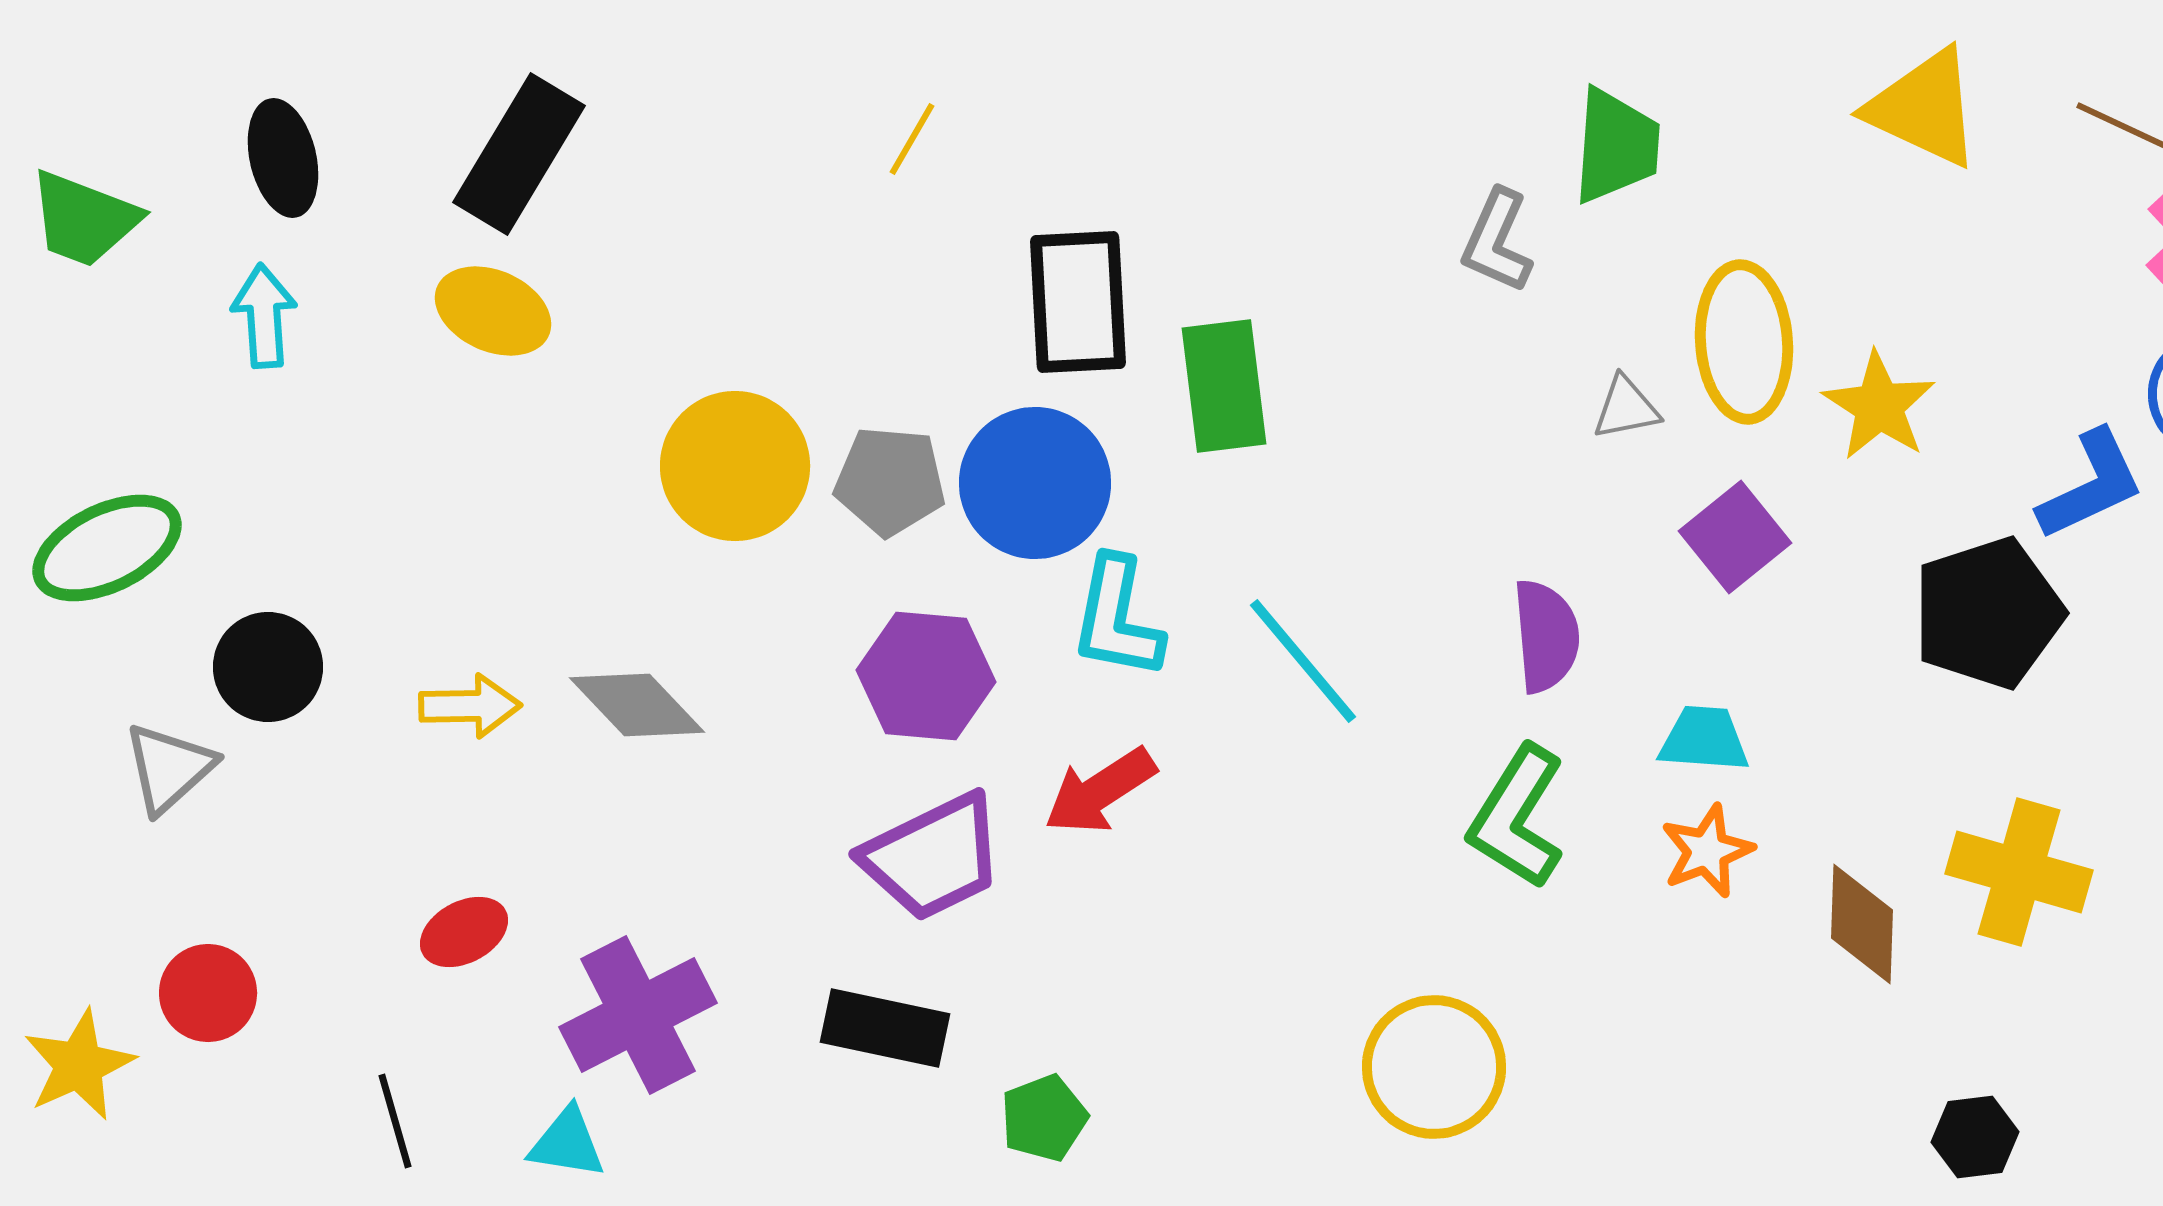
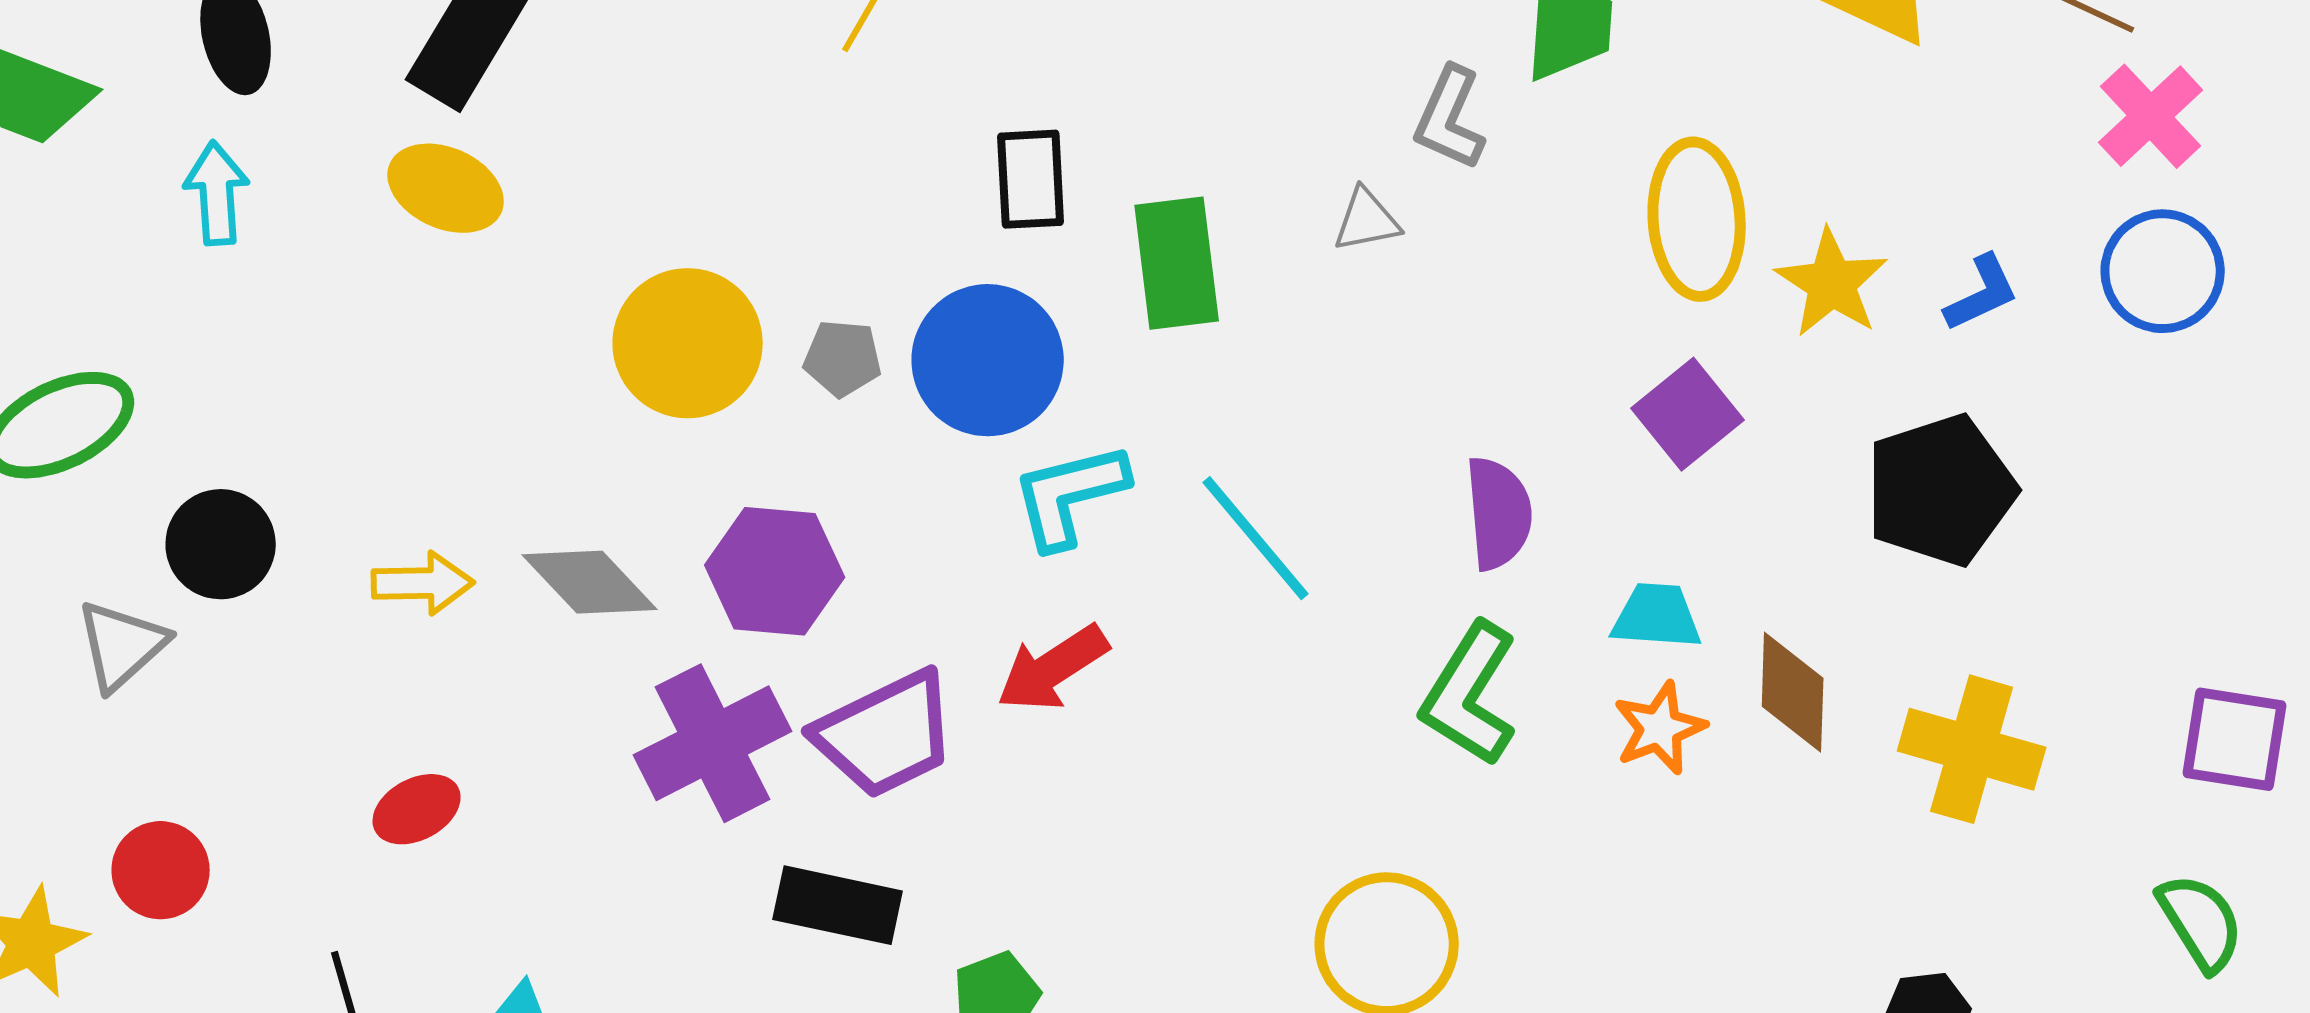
black rectangle: (1078, 302) -> (1031, 179), size x0.7
gray triangle: (1626, 408) -> (1367, 220), moved
gray pentagon: (890, 481) -> (843, 358), size x0.7
blue L-shape: (2091, 485) -> (1982, 293), moved, size x0.7
cyan L-shape: (1117, 618) -> (1070, 495), turned 65
purple hexagon: (926, 676) -> (775, 571), moved
brown diamond: (1862, 924) -> (1793, 692), moved
purple cross: (638, 1015) -> (713, 743), moved

